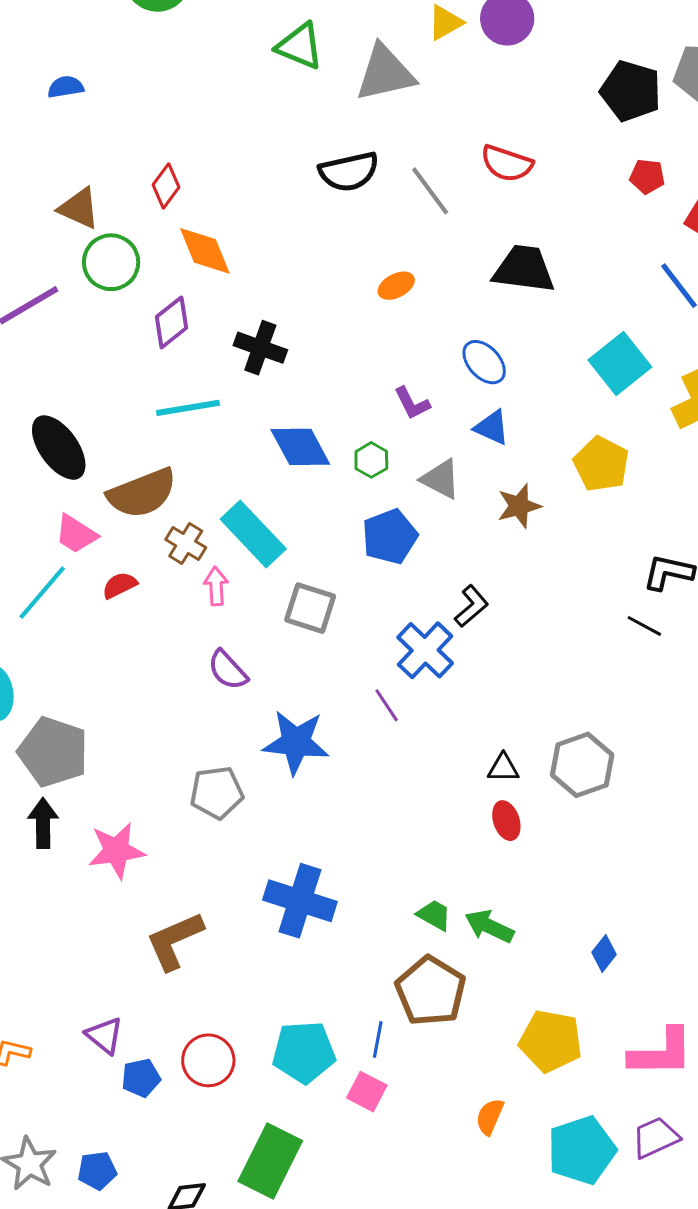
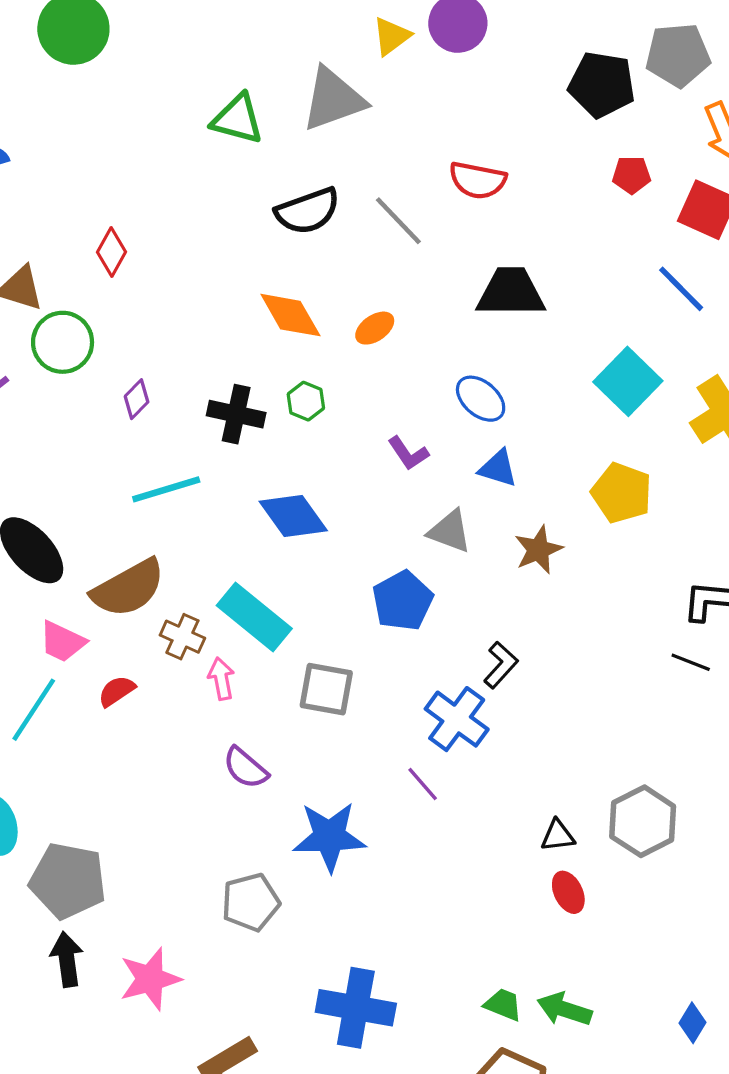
green triangle: (300, 46) -> (237, 119), moved
orange diamond: (205, 251) -> (290, 315), moved
purple diamond: (172, 322) -> (137, 399), size x0.7
green hexagon: (371, 460) -> (306, 401), moved

